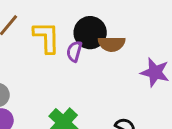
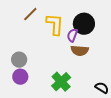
brown semicircle: (112, 44) -> (80, 51), moved

